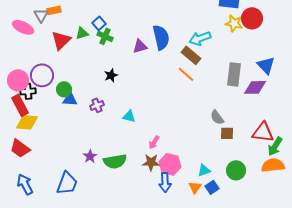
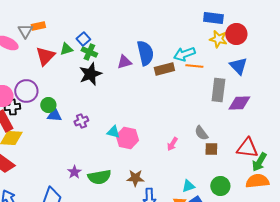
brown rectangle: (191, 55) -> (164, 69), moved, turned -54
blue triangle: (266, 65) -> (238, 66), moved
orange line: (186, 74) -> (194, 66), moved, turned -36
black star: (111, 75) -> (90, 74), moved, size x1.6
pink arrow: (154, 142) -> (172, 144), moved
pink hexagon: (170, 164) -> (127, 138), moved

